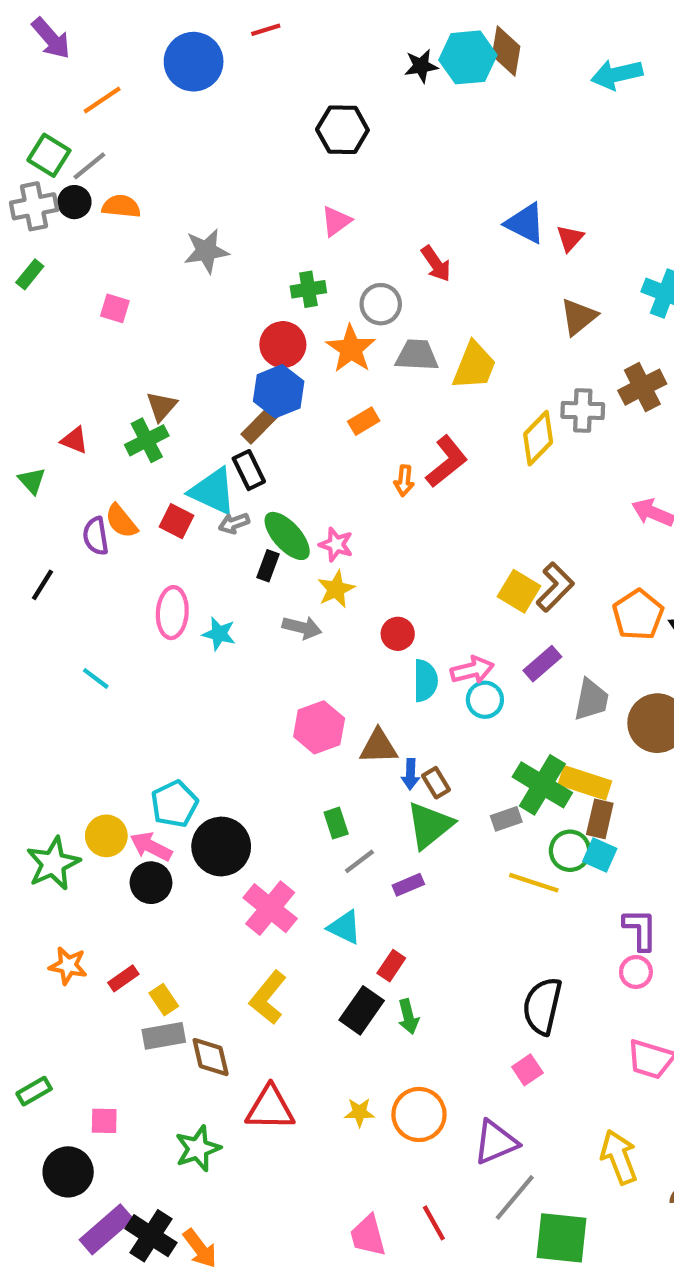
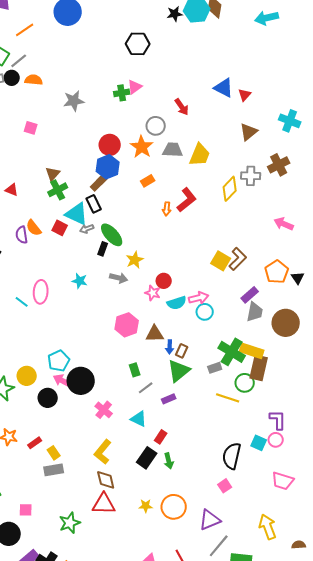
green cross: (308, 289) -> (122, 93), moved
green cross: (147, 440) -> (58, 190), moved
pink star: (336, 544) -> (153, 293), moved
pink ellipse: (172, 613) -> (41, 292), moved
purple rectangle: (542, 664) -> (250, 295), moved
cyan semicircle: (425, 681) -> (177, 303), turned 72
brown rectangle: (436, 783) -> (182, 351), turned 56
brown rectangle: (600, 819) -> (259, 368), size x1.4
pink arrow: (151, 847) -> (63, 381), moved
cyan square: (600, 855) -> (259, 443), moved
pink cross: (270, 908) -> (104, 410), size x0.7
brown diamond: (211, 1057) -> (106, 480), moved

